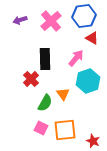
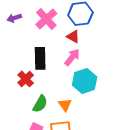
red triangle: (92, 38) -> (73, 37), moved
orange triangle: (63, 94) -> (65, 105), moved

